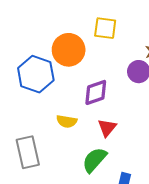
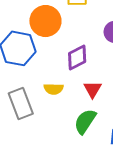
gray rectangle: (28, 152) -> (21, 103), moved

